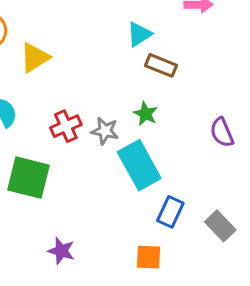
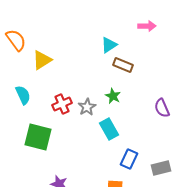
gray star: (105, 131) -> (87, 107), turned 30
cyan rectangle: (139, 165) -> (109, 129), size x0.7
gray rectangle: (220, 226) -> (161, 168), turned -60

